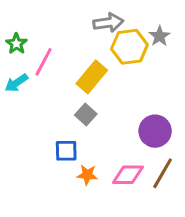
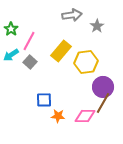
gray star: (160, 36) -> (97, 26), moved
yellow hexagon: (129, 47) -> (86, 62), moved
gray square: (86, 115) -> (30, 62), moved
brown line: (163, 173) -> (103, 103), moved

